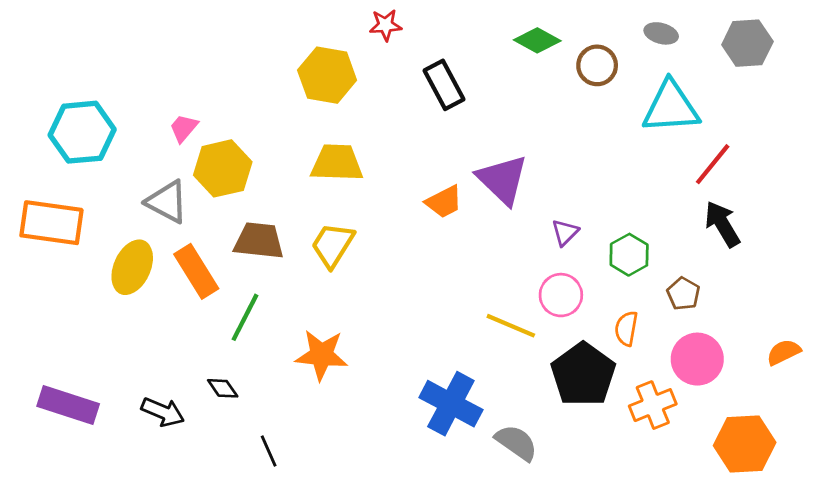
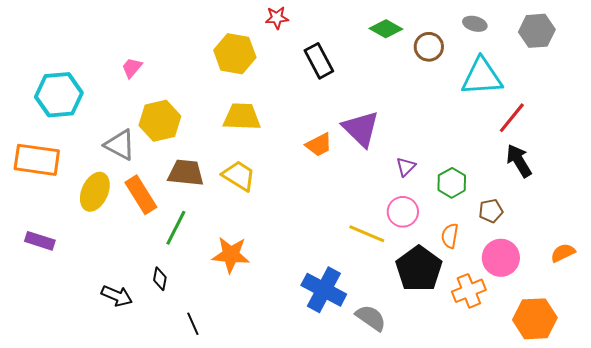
pink trapezoid: (184, 128) -> (132, 68), moved
yellow trapezoid: (333, 245) -> (239, 176), turned 90
brown pentagon: (683, 294) -> (491, 211), turned 30
black diamond: (223, 388) -> (160, 279), turned 45
purple rectangle: (68, 405) -> (40, 241), moved, size x0.7

